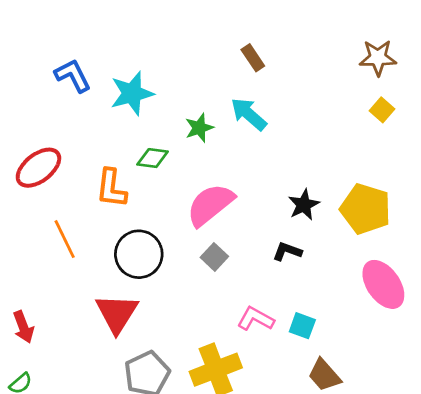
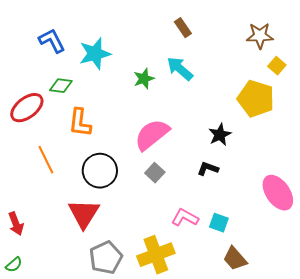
brown star: (378, 58) -> (260, 36), moved
green diamond: (153, 158) -> (61, 86), moved
yellow pentagon: (366, 209) -> (256, 99), moved

